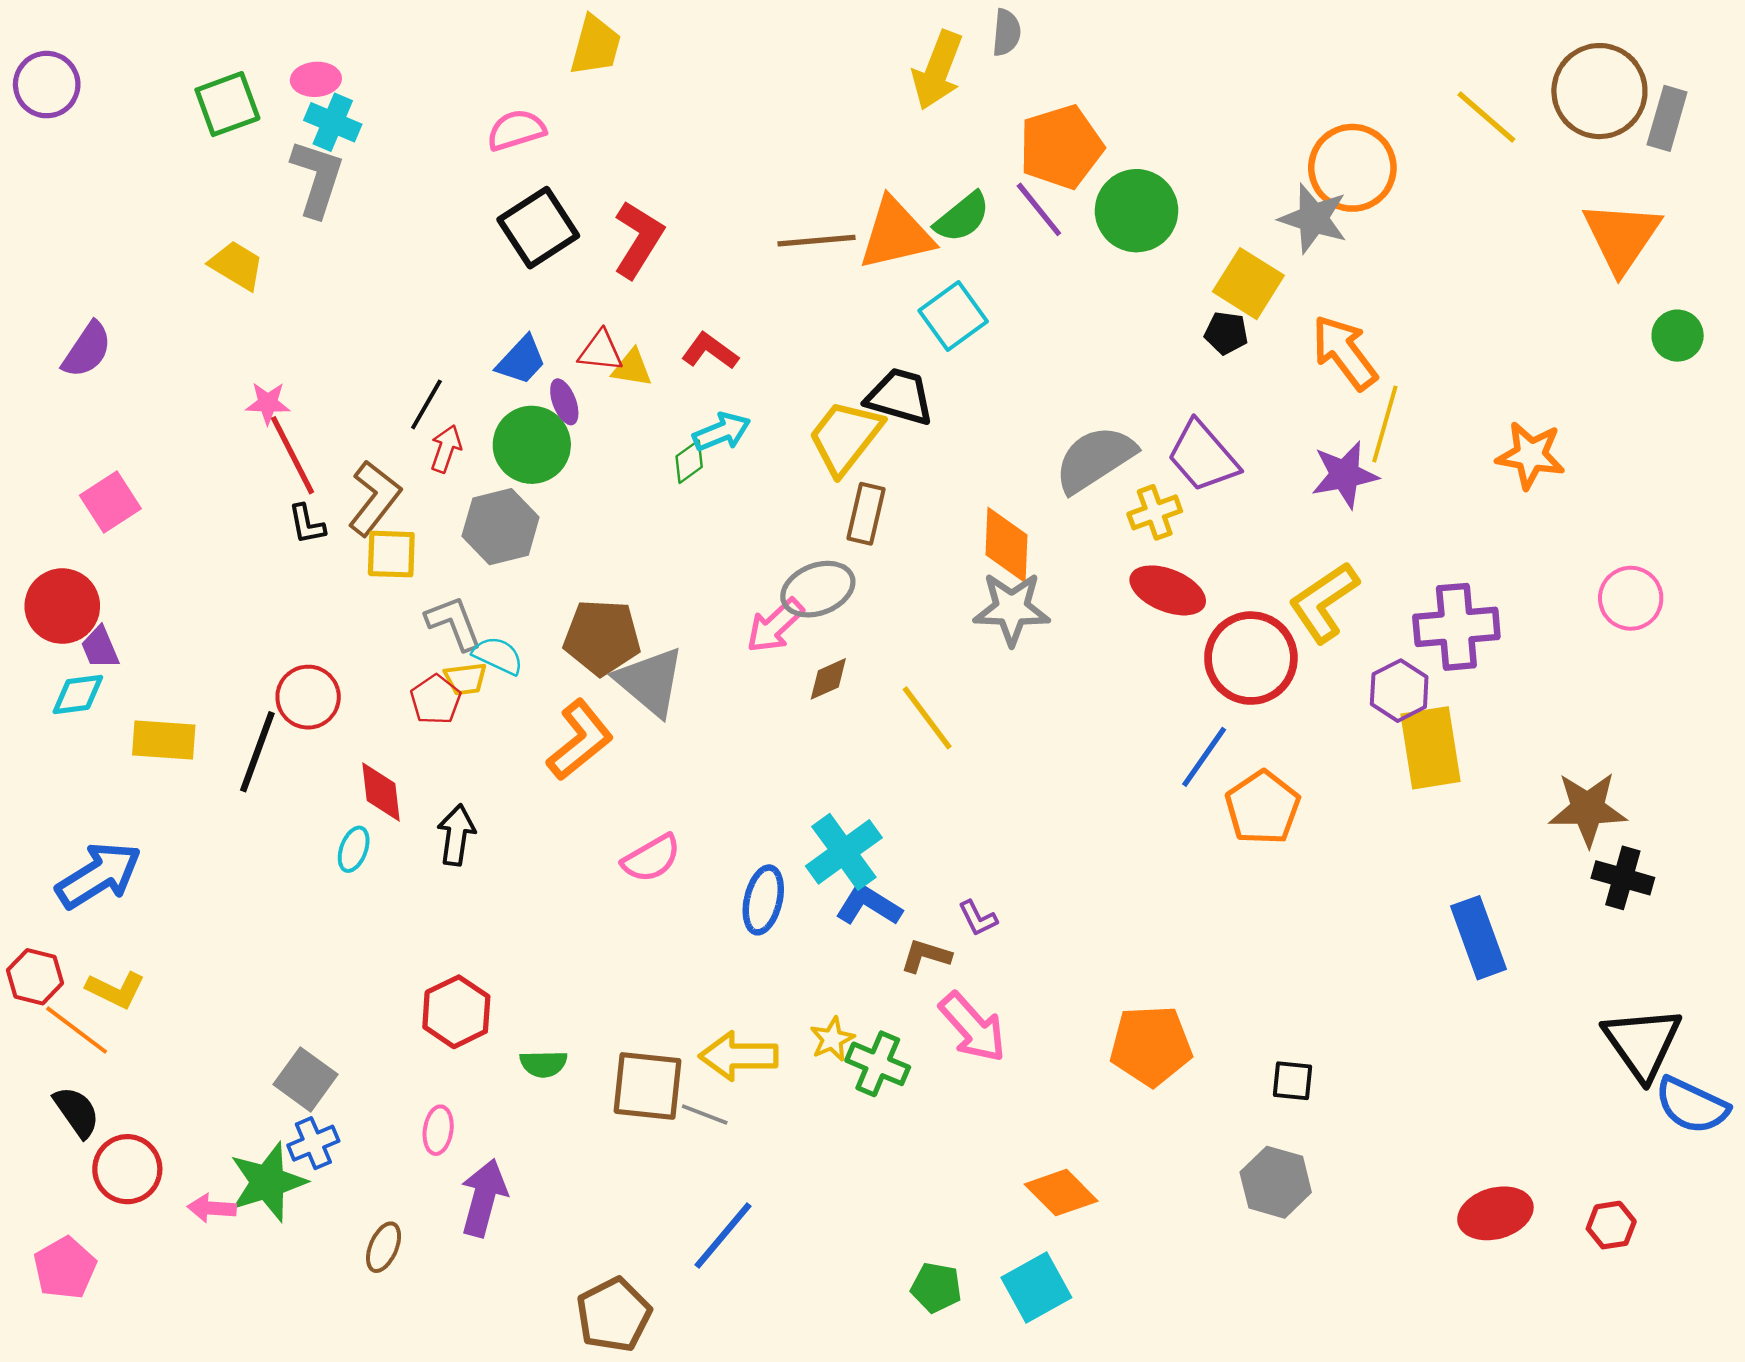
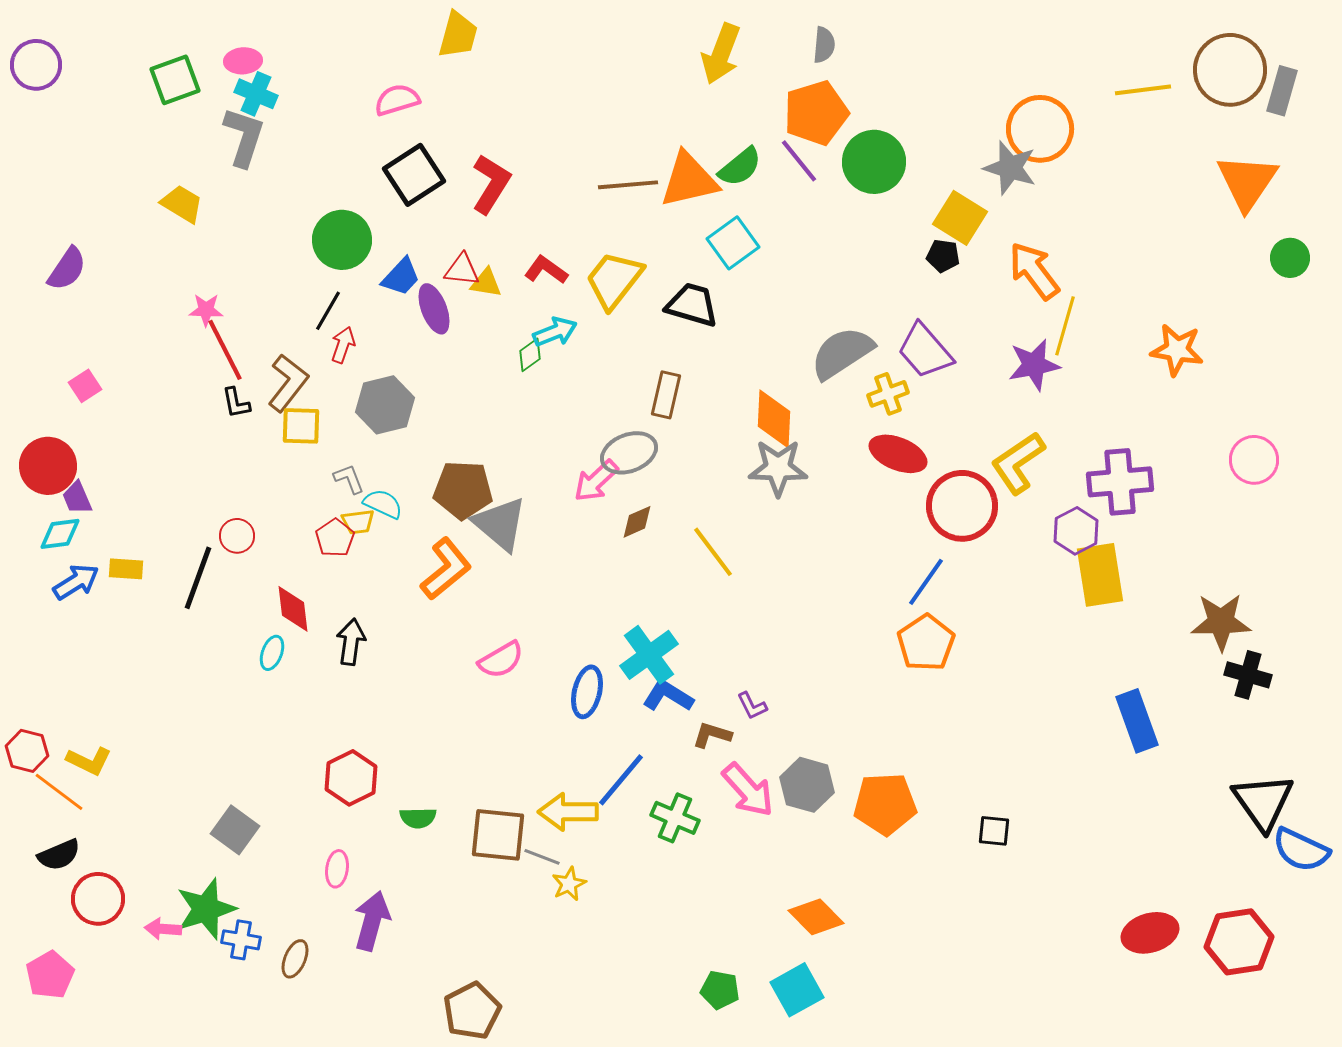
gray semicircle: (1006, 33) -> (824, 45), moved
yellow line: (1486, 117) -> (1143, 90), turned -48
purple ellipse: (564, 402) -> (434, 309), size x1.4
yellow trapezoid: (845, 437) -> (614, 280), moved
green circle: (532, 445) -> (342, 240), moved
pink square: (110, 502) -> (85, 386), size x0.7
gray L-shape: (454, 623) -> (349, 479), size x0.7
red circle: (308, 697) -> (237, 536), size x0.7
yellow rectangle: (164, 740) -> (126, 569), size x0.7
orange pentagon: (1263, 808) -> (926, 643), moved
blue arrow: (99, 875) -> (76, 582), moved, size x0.7
yellow star: (832, 1039) -> (569, 884), moved
black semicircle: (77, 1112) -> (59, 855), turned 102
blue cross: (313, 1143) -> (241, 940), moved, turned 33
gray hexagon: (1276, 1182) -> (807, 785), moved
red hexagon: (1611, 1225) -> (1239, 942), size x1.8
blue line: (723, 1235) -> (621, 780), moved

